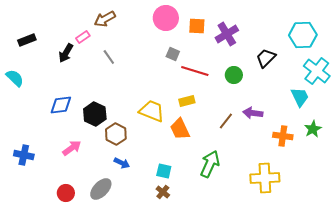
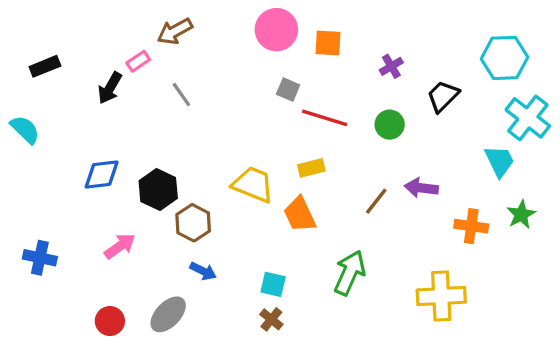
purple cross: (227, 34) -> (391, 66), moved, size x0.6

